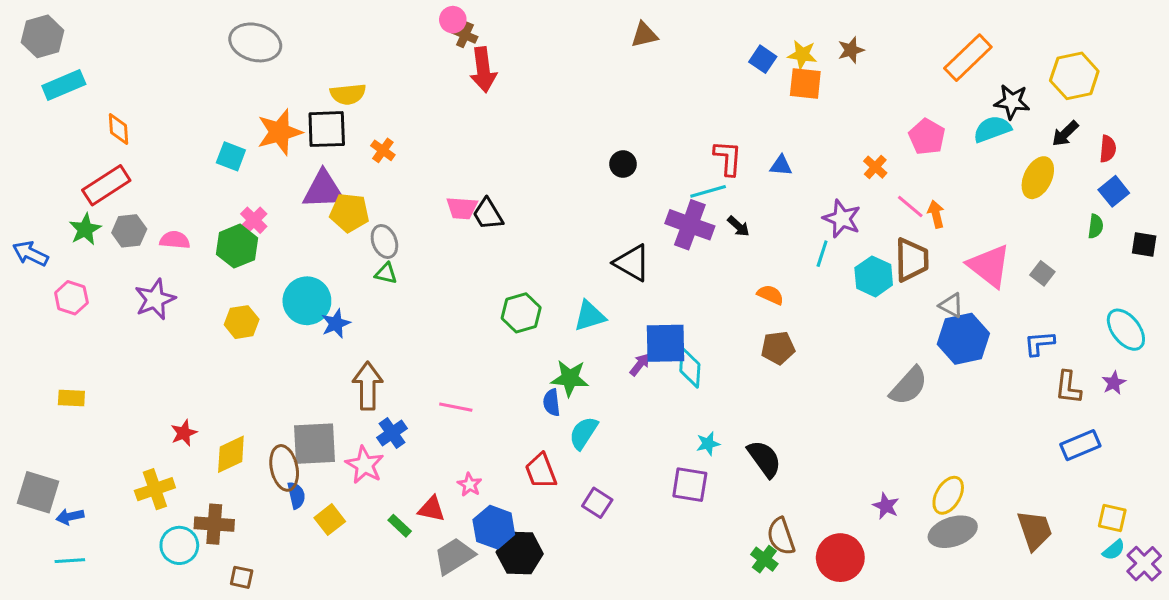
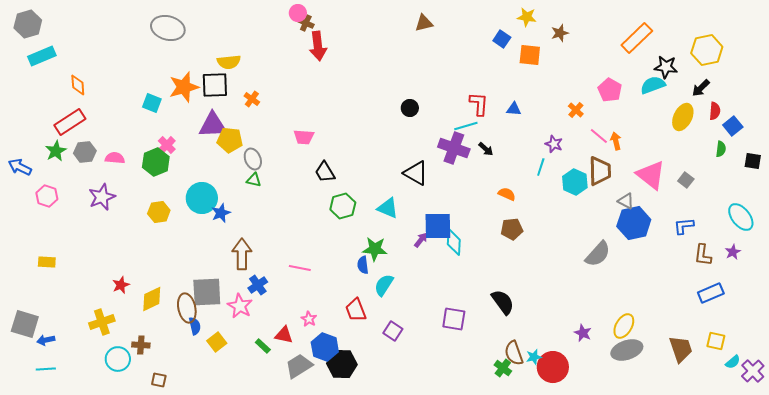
yellow star: (802, 55) -> (527, 17), moved
red semicircle: (1108, 149) -> (715, 111), moved
black trapezoid: (488, 214) -> (325, 172), moved
purple star: (842, 219) -> (554, 144), size x0.7
cyan triangle: (590, 316) -> (388, 208), turned 40
cyan star: (708, 444) -> (534, 357), moved
yellow square: (1112, 518) -> (716, 341), moved
brown cross: (214, 524) -> (141, 345), size x0.7

